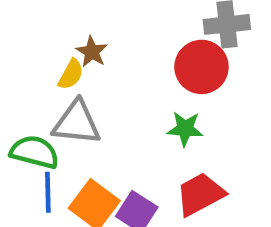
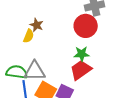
gray triangle: (77, 123) -> (35, 71), moved
red trapezoid: (200, 194) -> (81, 70), moved

